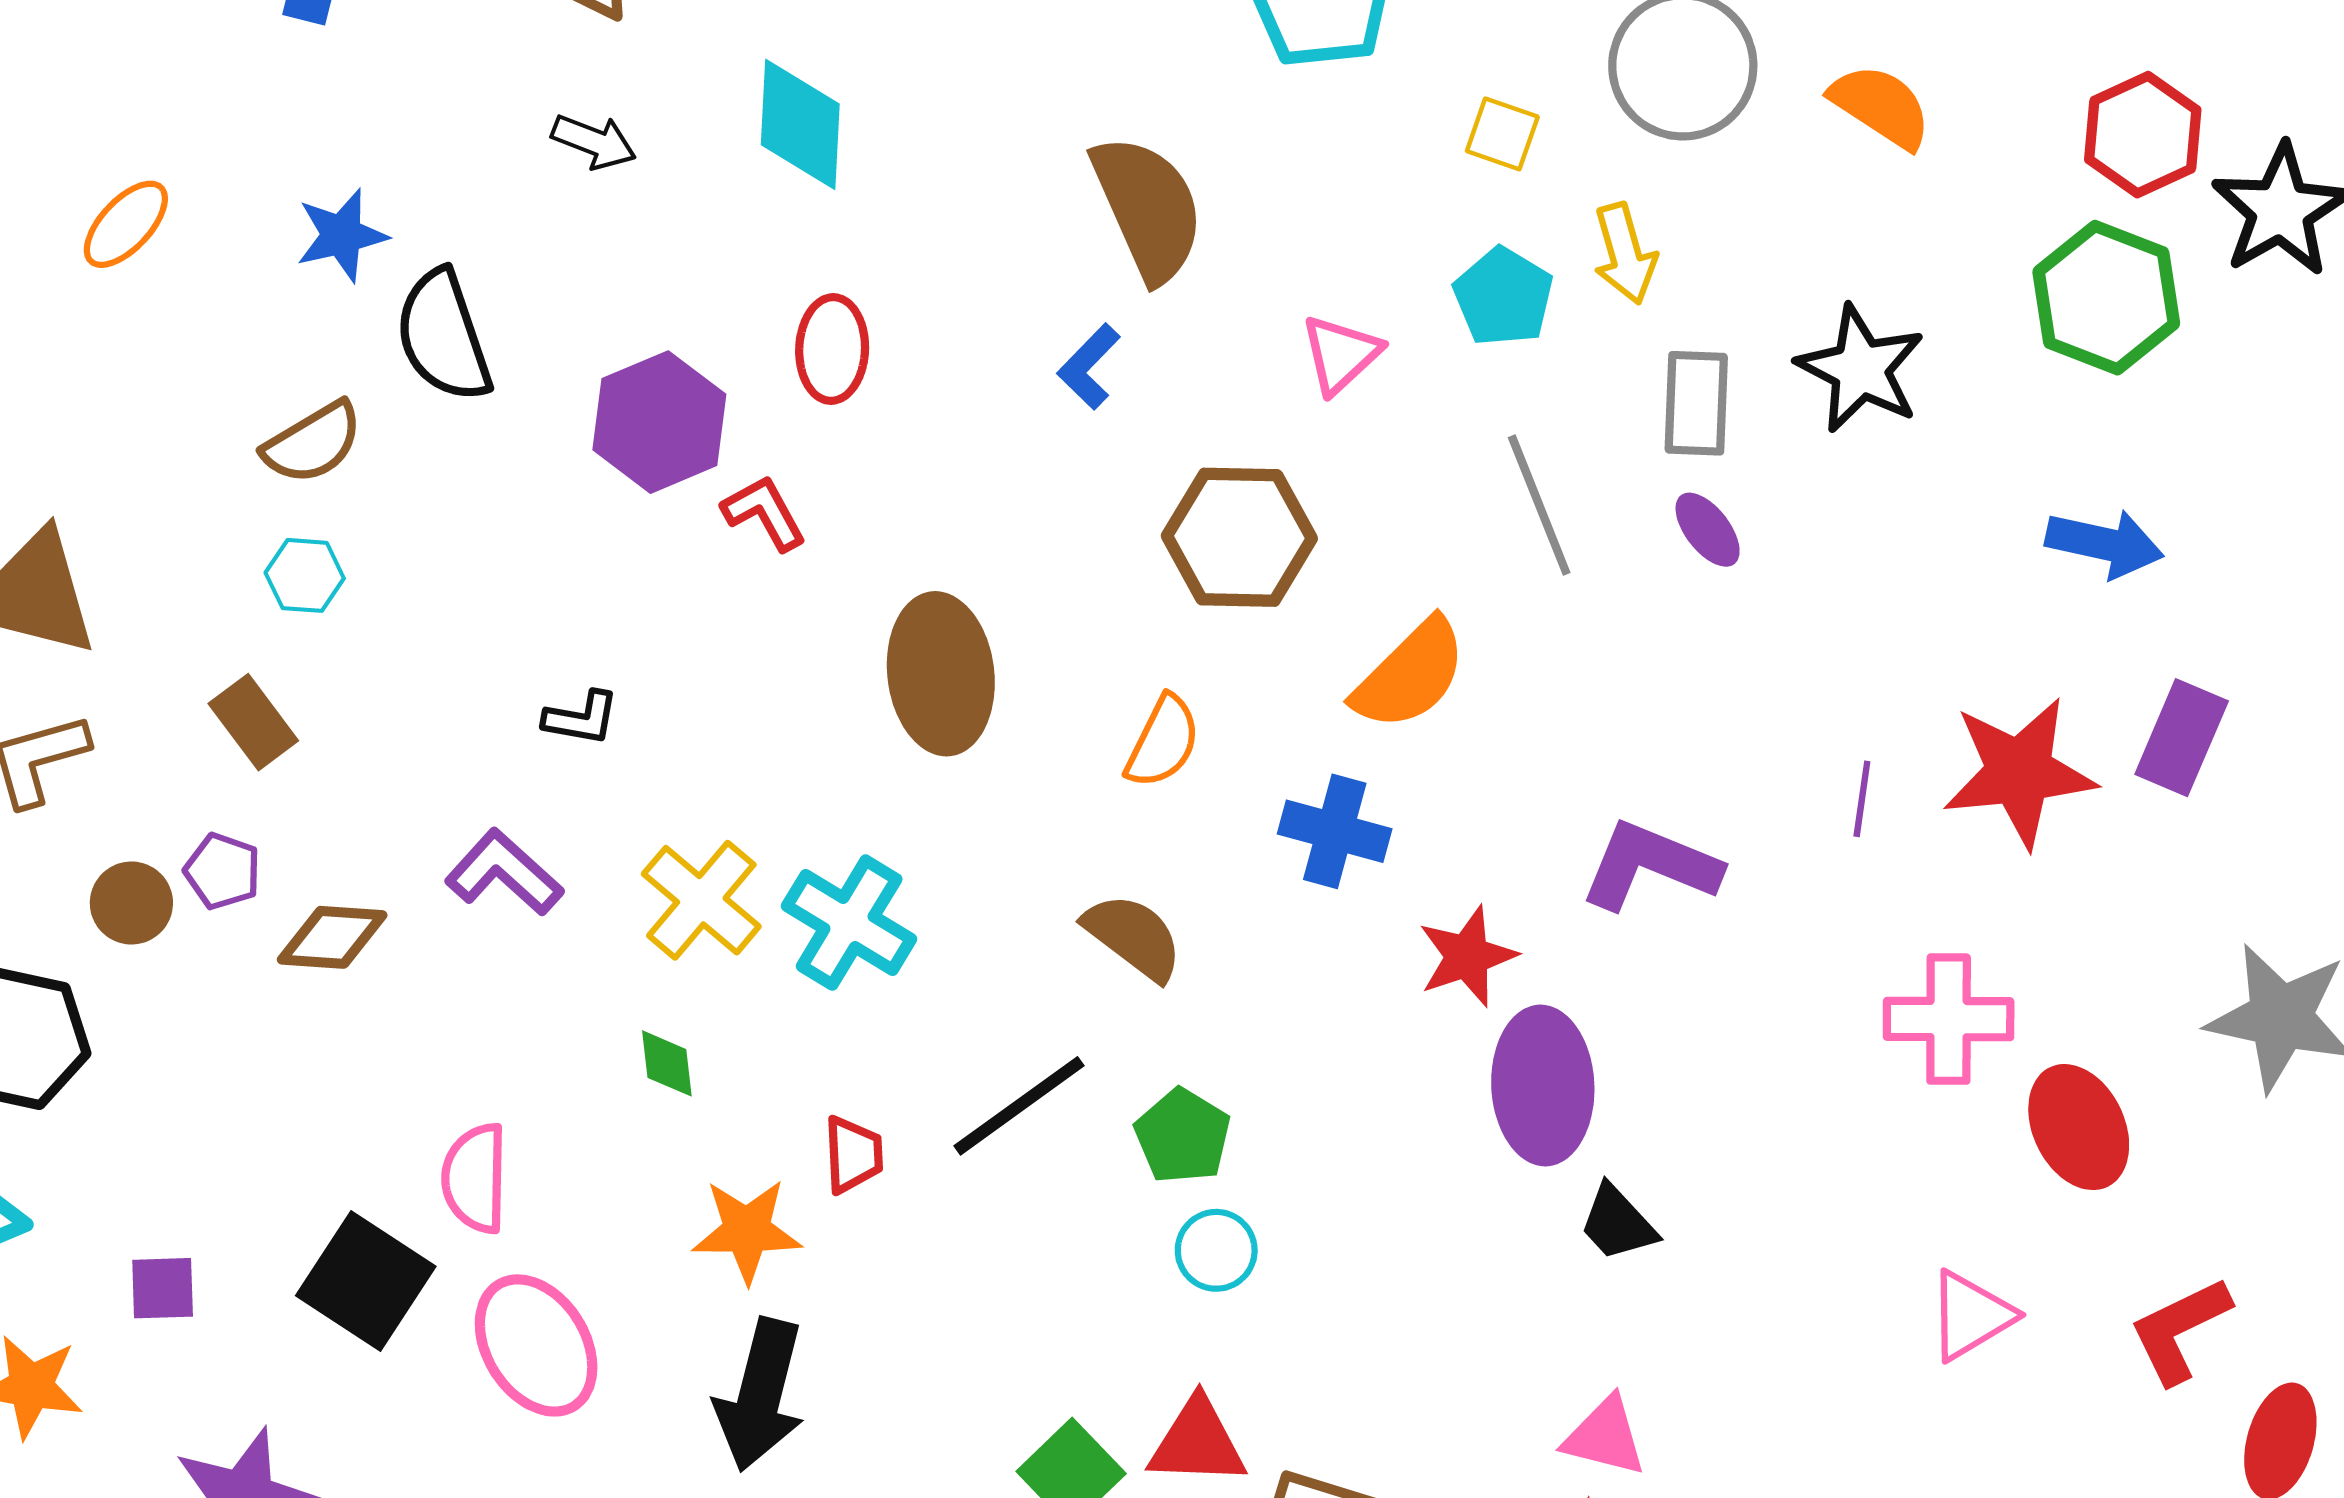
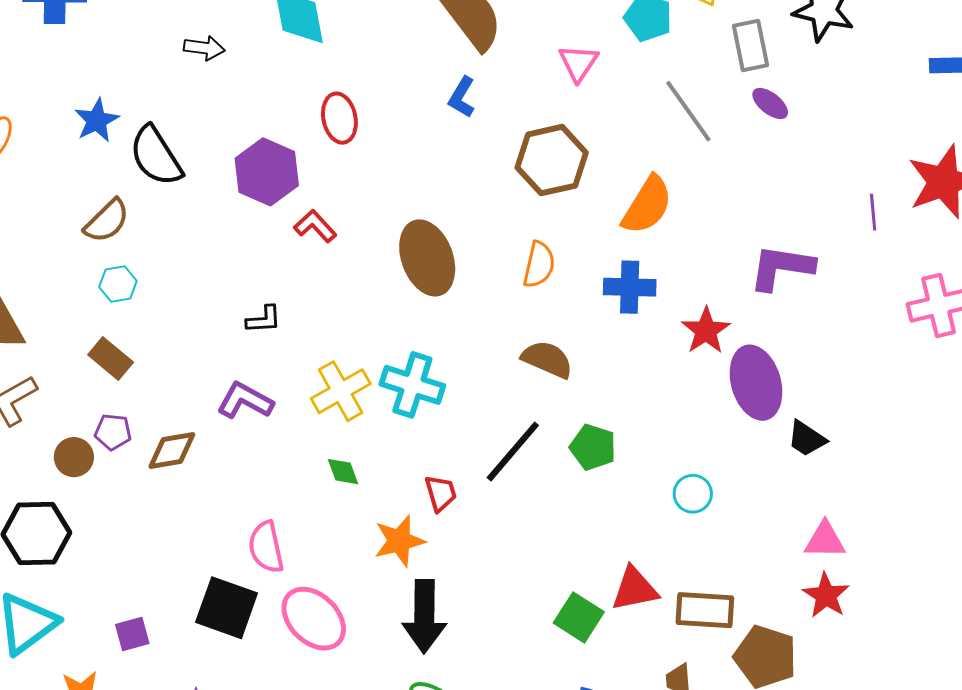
red L-shape: (764, 513) -> (315, 226), moved
yellow cross: (701, 900) -> (341, 391), turned 34
cyan circle: (1216, 1250) -> (693, 494), moved

